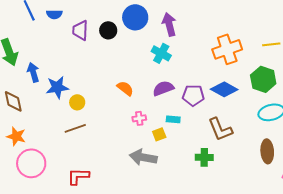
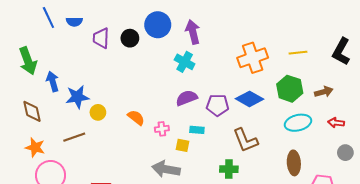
orange semicircle: (125, 88) -> (136, 118), moved
brown line: (75, 128) -> (74, 137), moved
yellow square: (159, 134) -> (182, 145), turned 32

